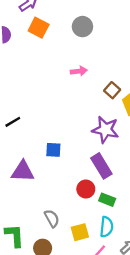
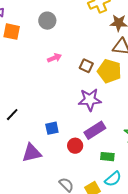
purple rectangle: (101, 166) -> (95, 130), turned -75
red circle: (86, 189) -> (75, 146), moved
cyan semicircle: (107, 227) -> (113, 179), turned 60

